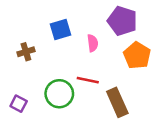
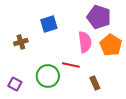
pink semicircle: (93, 43) -> (85, 42), moved, size x1.5
brown rectangle: (117, 102) -> (95, 83), size x0.6

